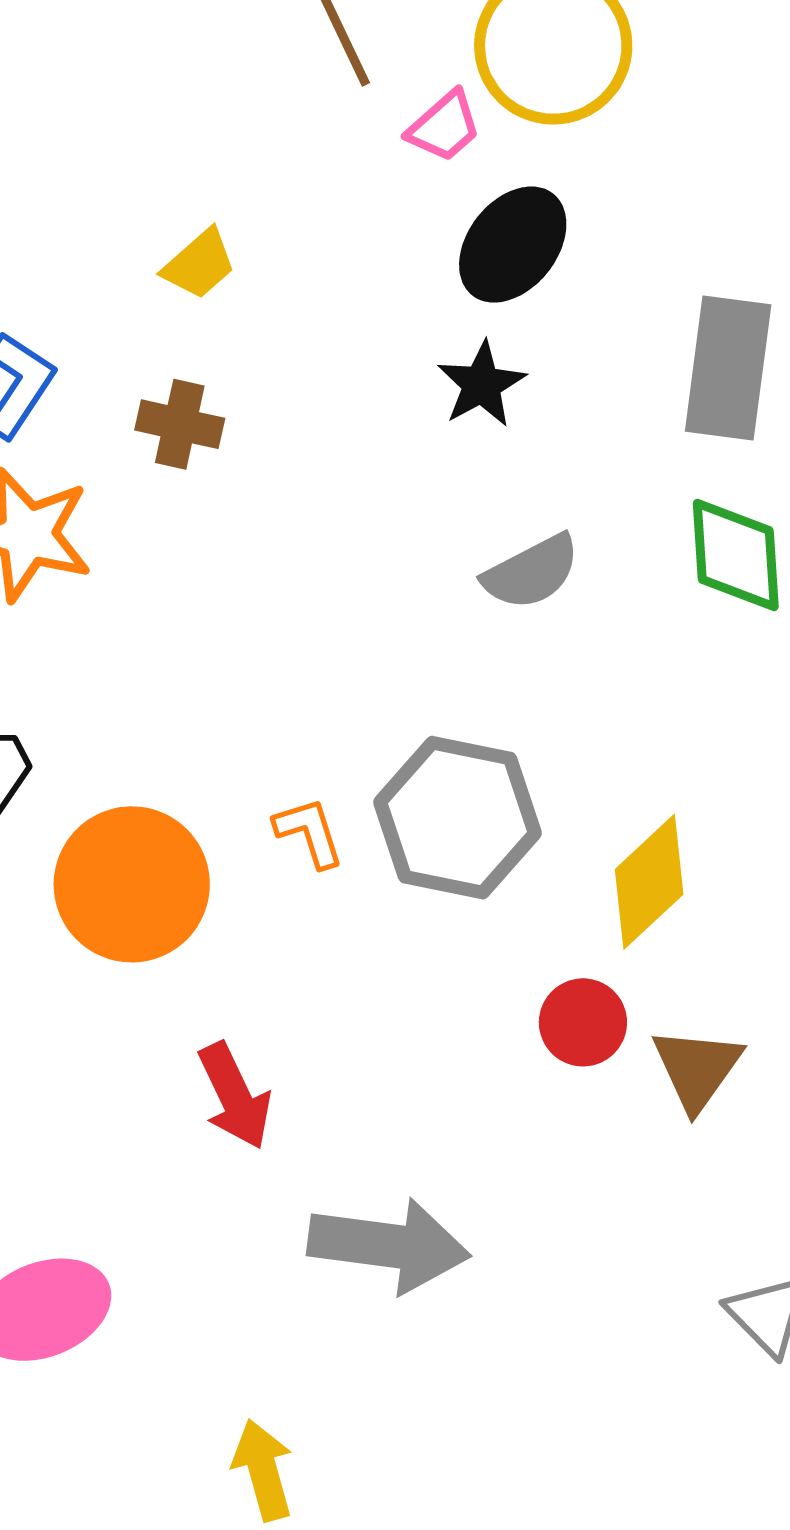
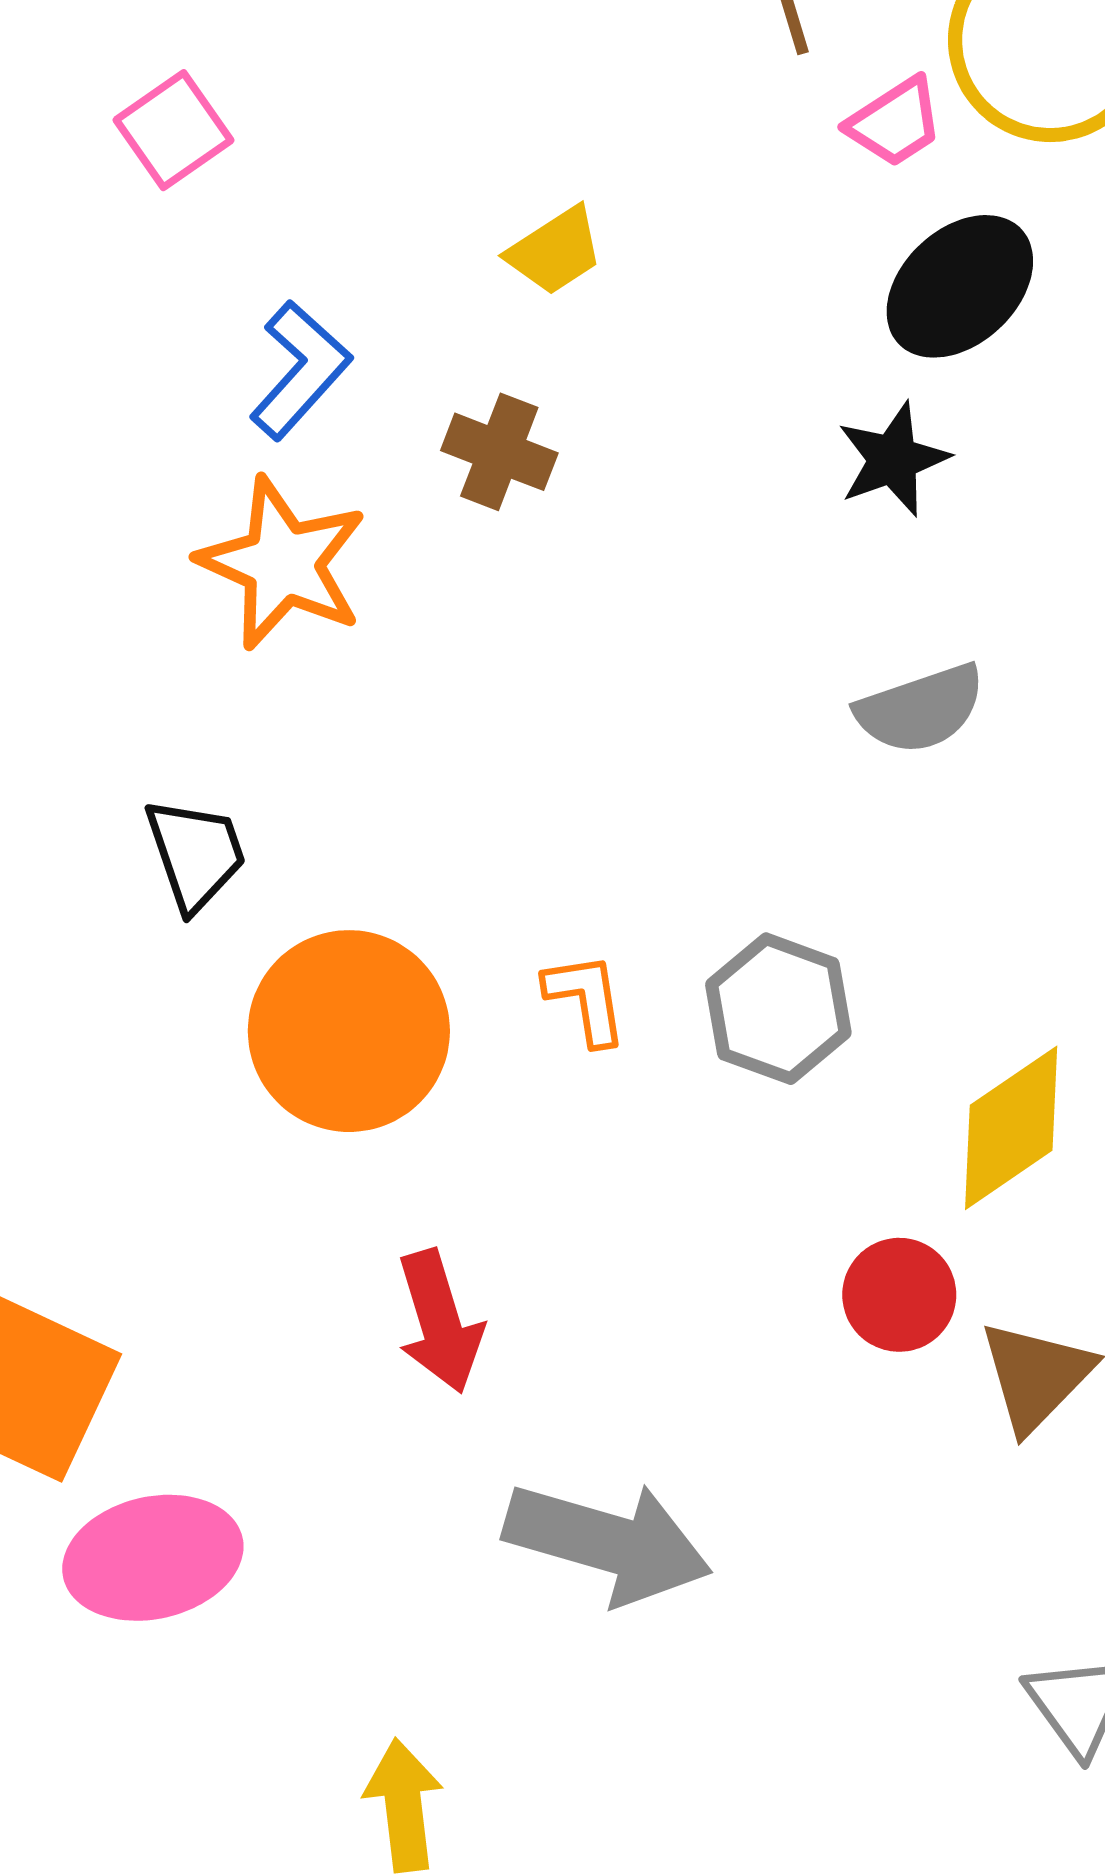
gray hexagon: (458, 818) -> (778, 1009), size x0.7

